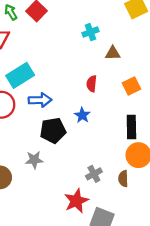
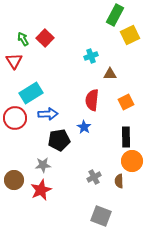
red semicircle: (92, 84) -> (92, 100), size x1.5
red star: (76, 201) -> (41, 190), moved

